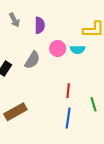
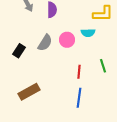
pink circle: (58, 48) -> (67, 40), moved
green line: (93, 104) -> (103, 66), moved

